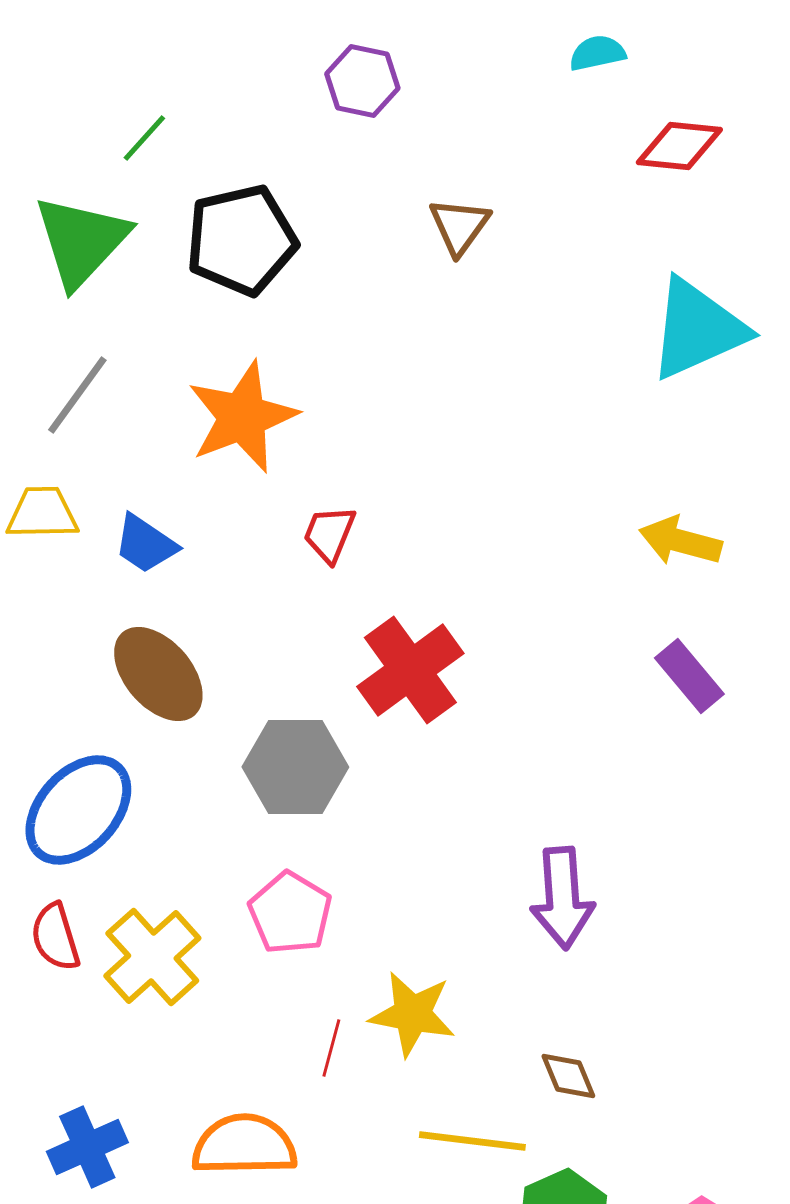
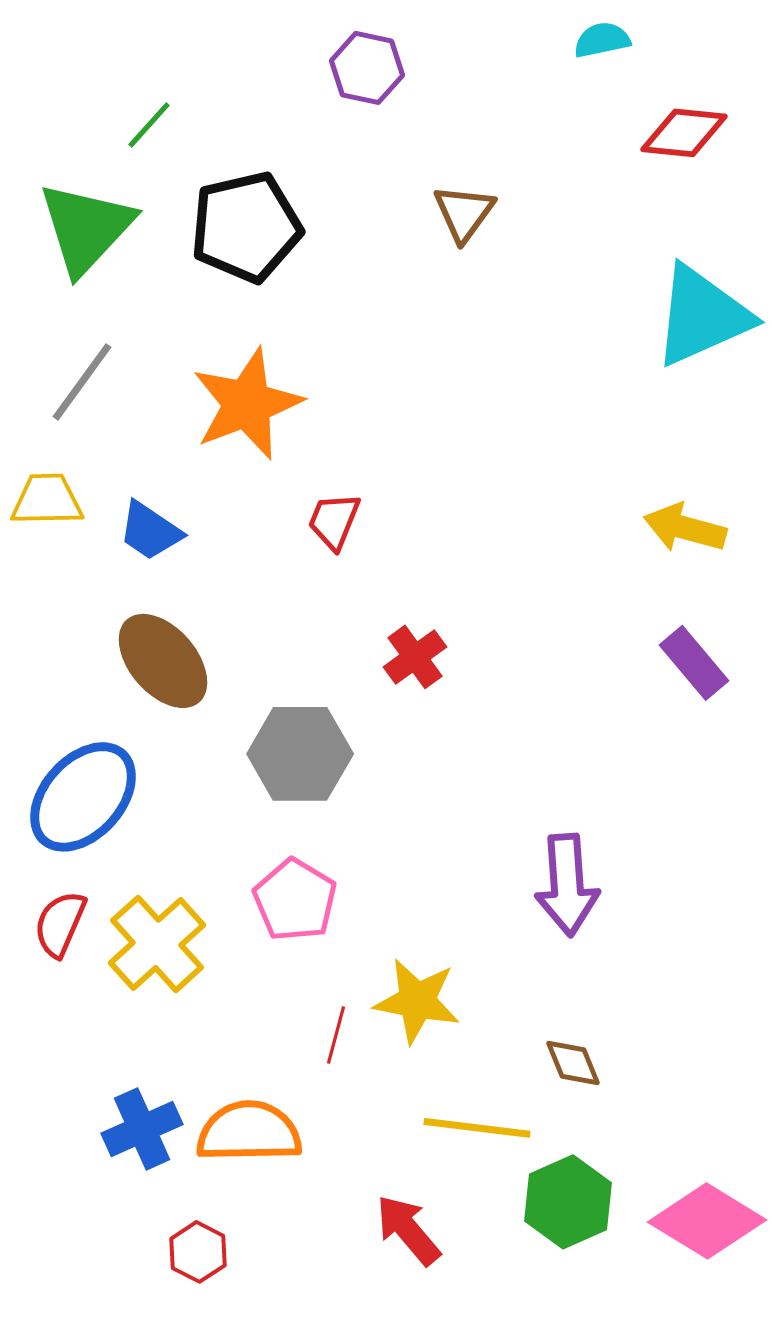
red cross: (410, 670) -> (415, 657), size x0.6
red semicircle: (55, 937) -> (60, 924), turned 40
blue cross: (87, 1147) -> (142, 1129), moved

